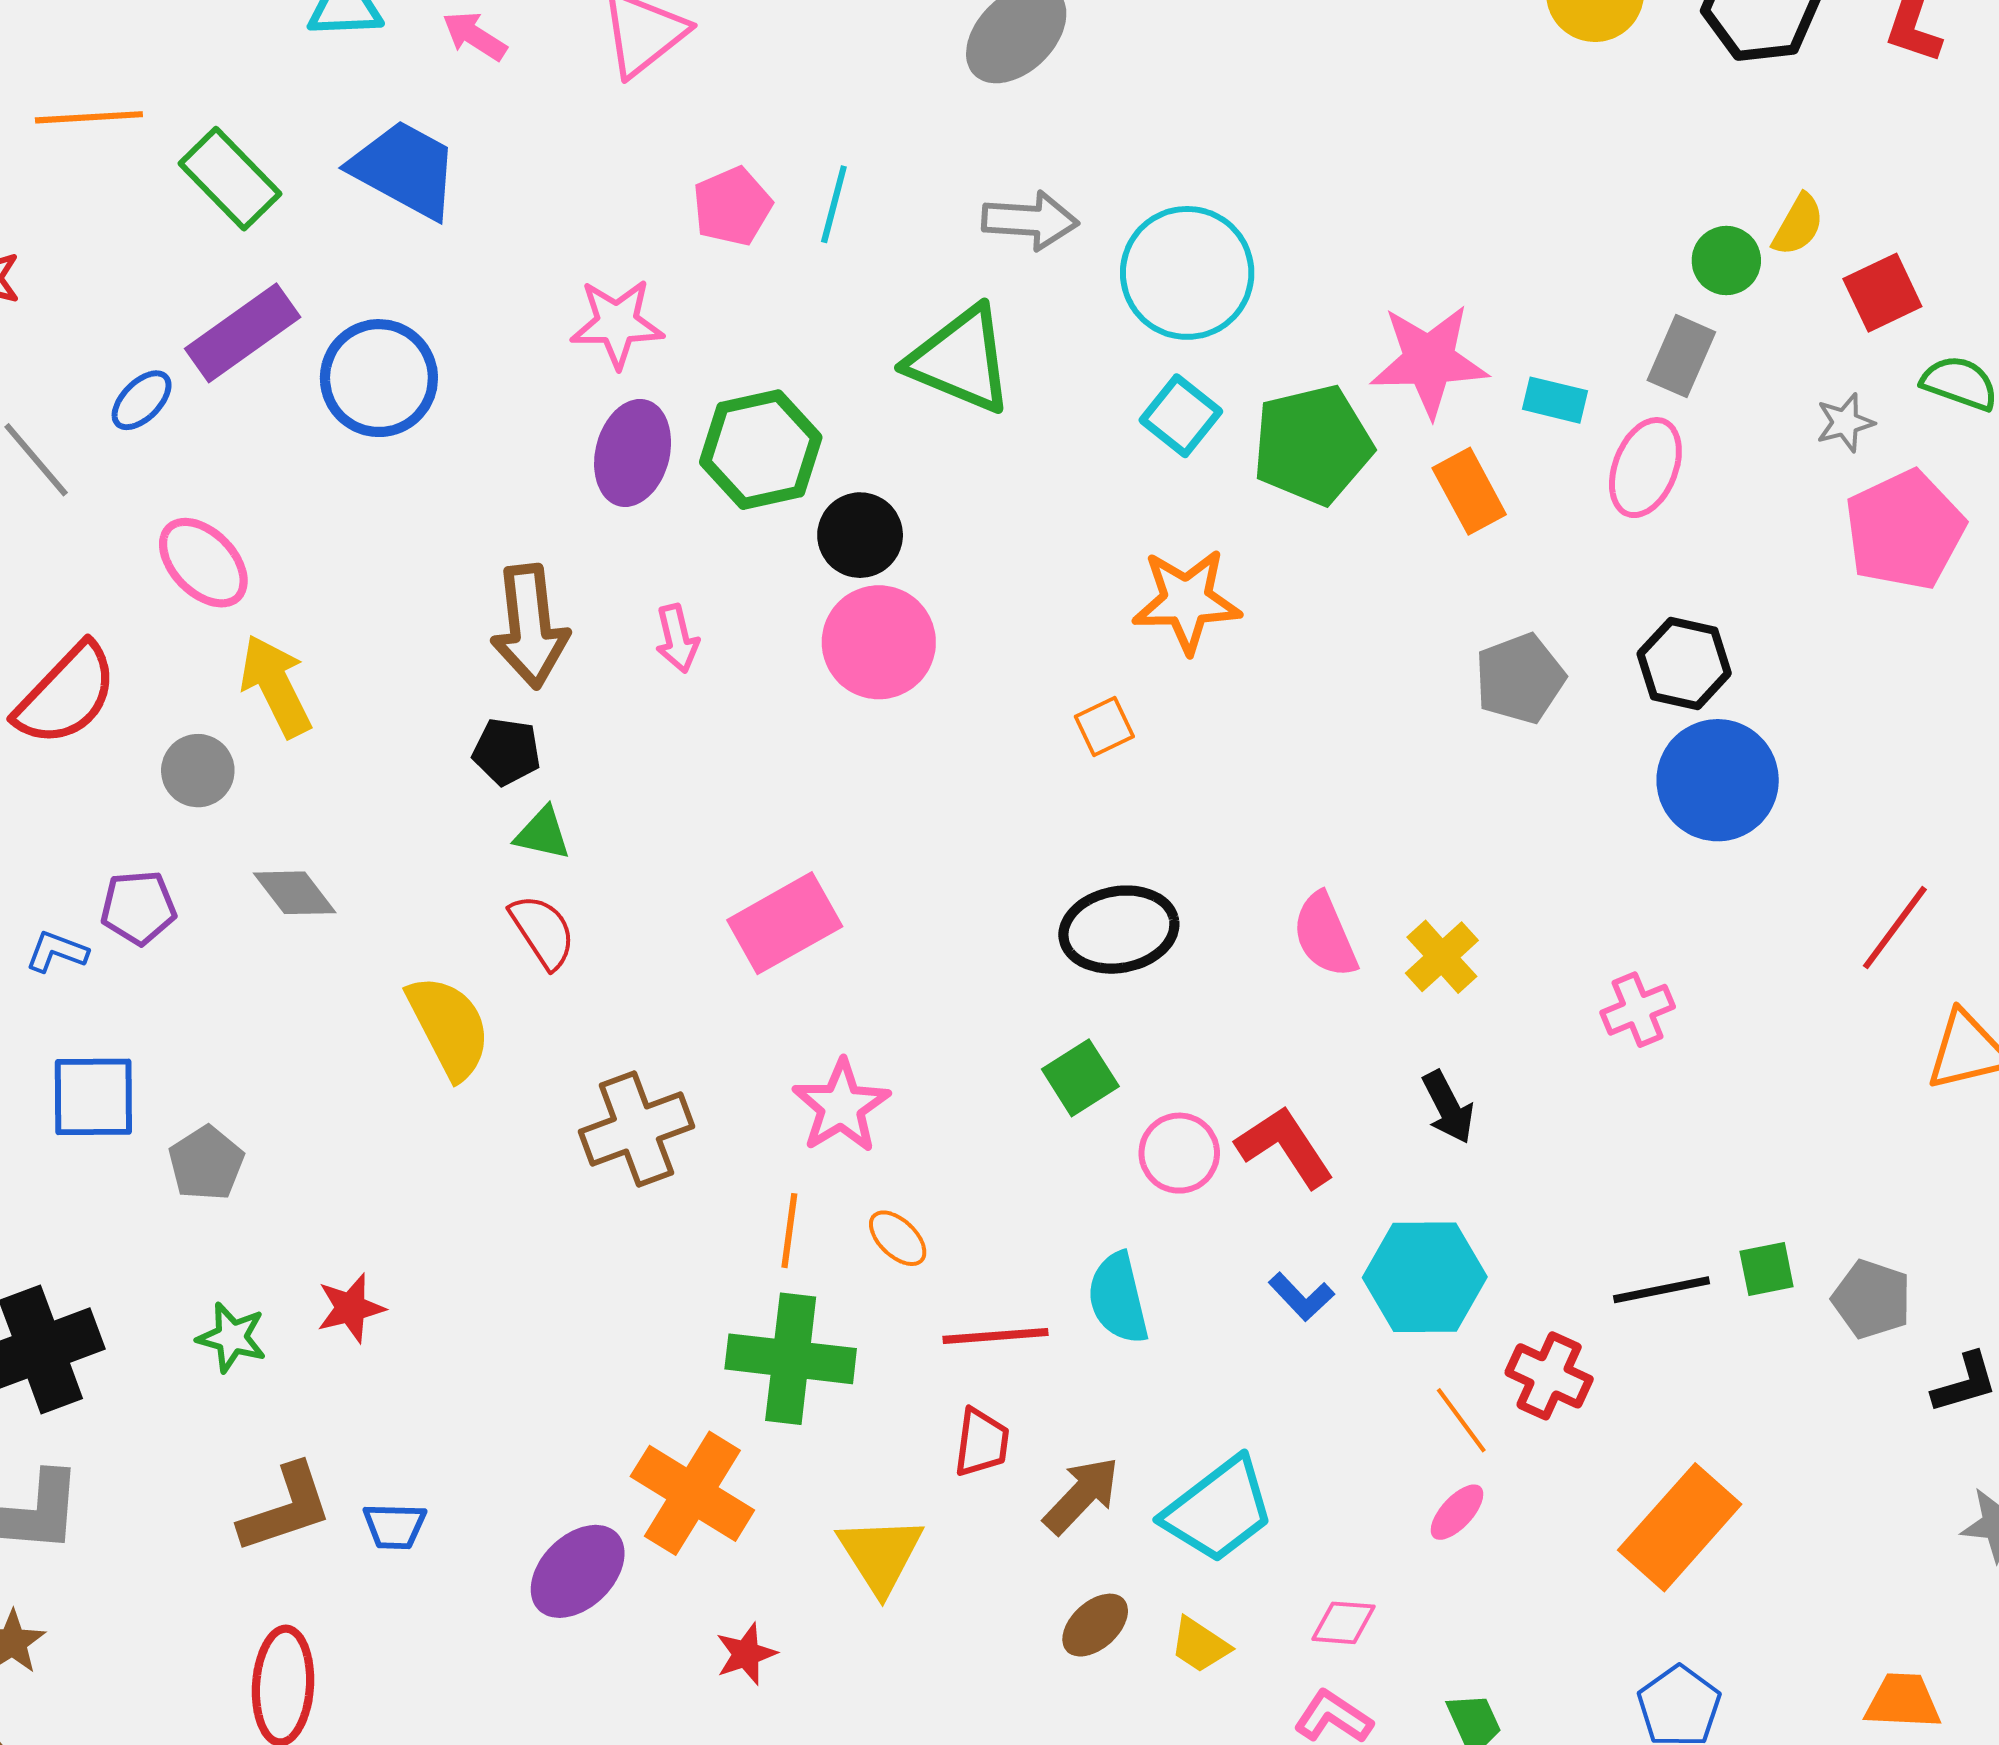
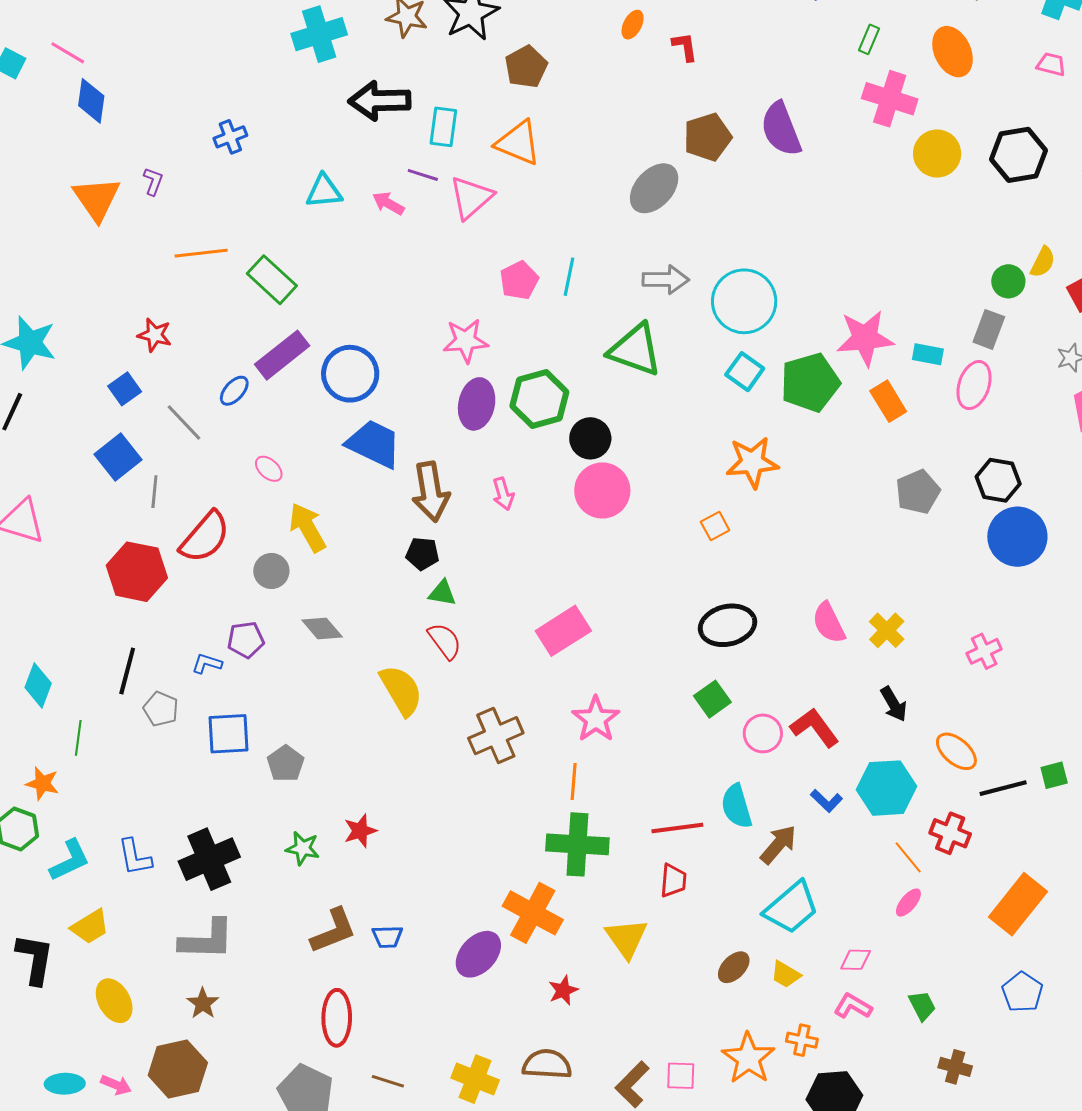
blue trapezoid: (405, 169) -> (374, 444), moved
pink ellipse: (203, 563) -> (269, 469), size x0.6
orange ellipse: (898, 1238) -> (956, 751), moved, size x1.4
brown arrow: (1082, 1495) -> (778, 844), moved

